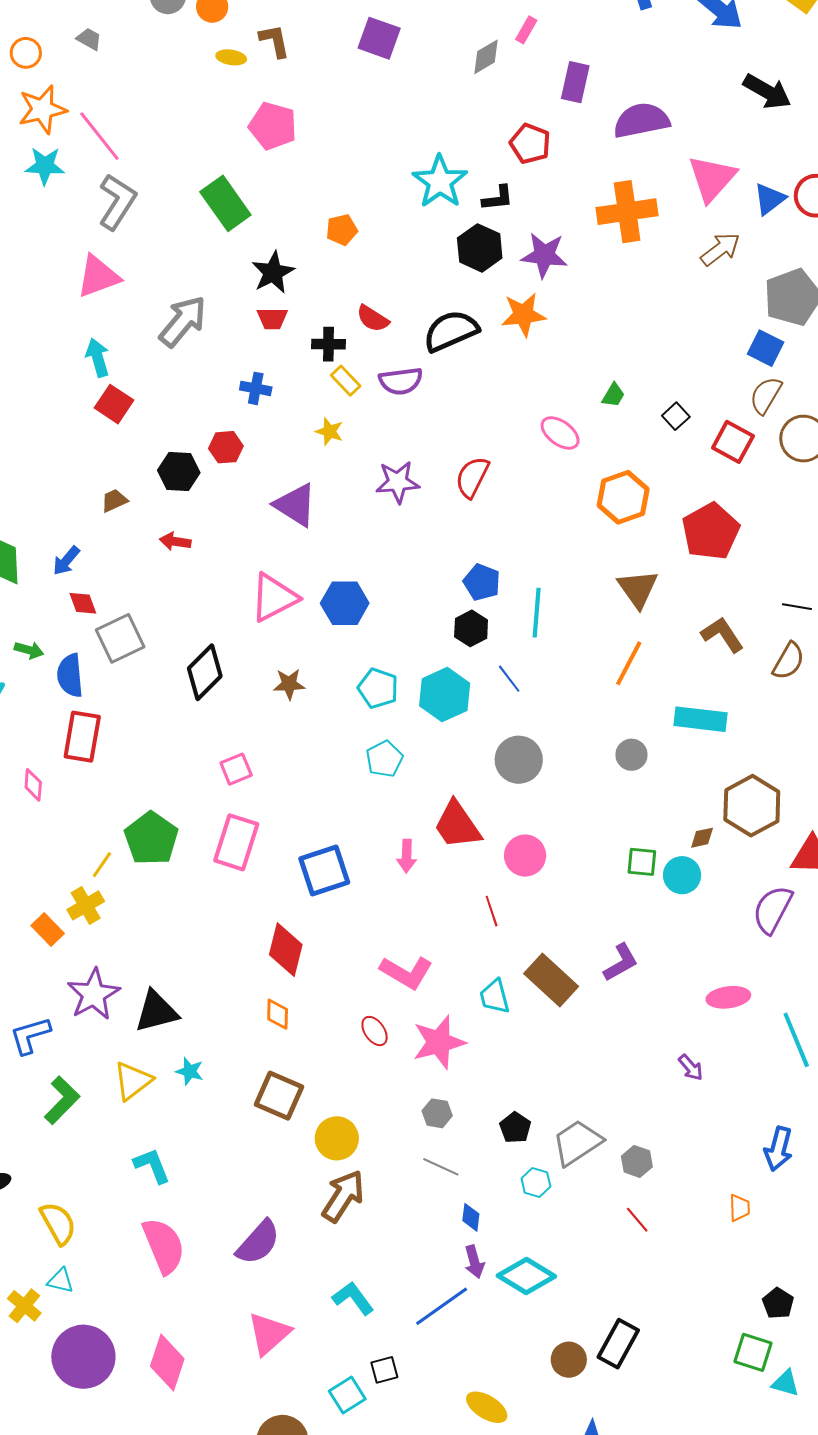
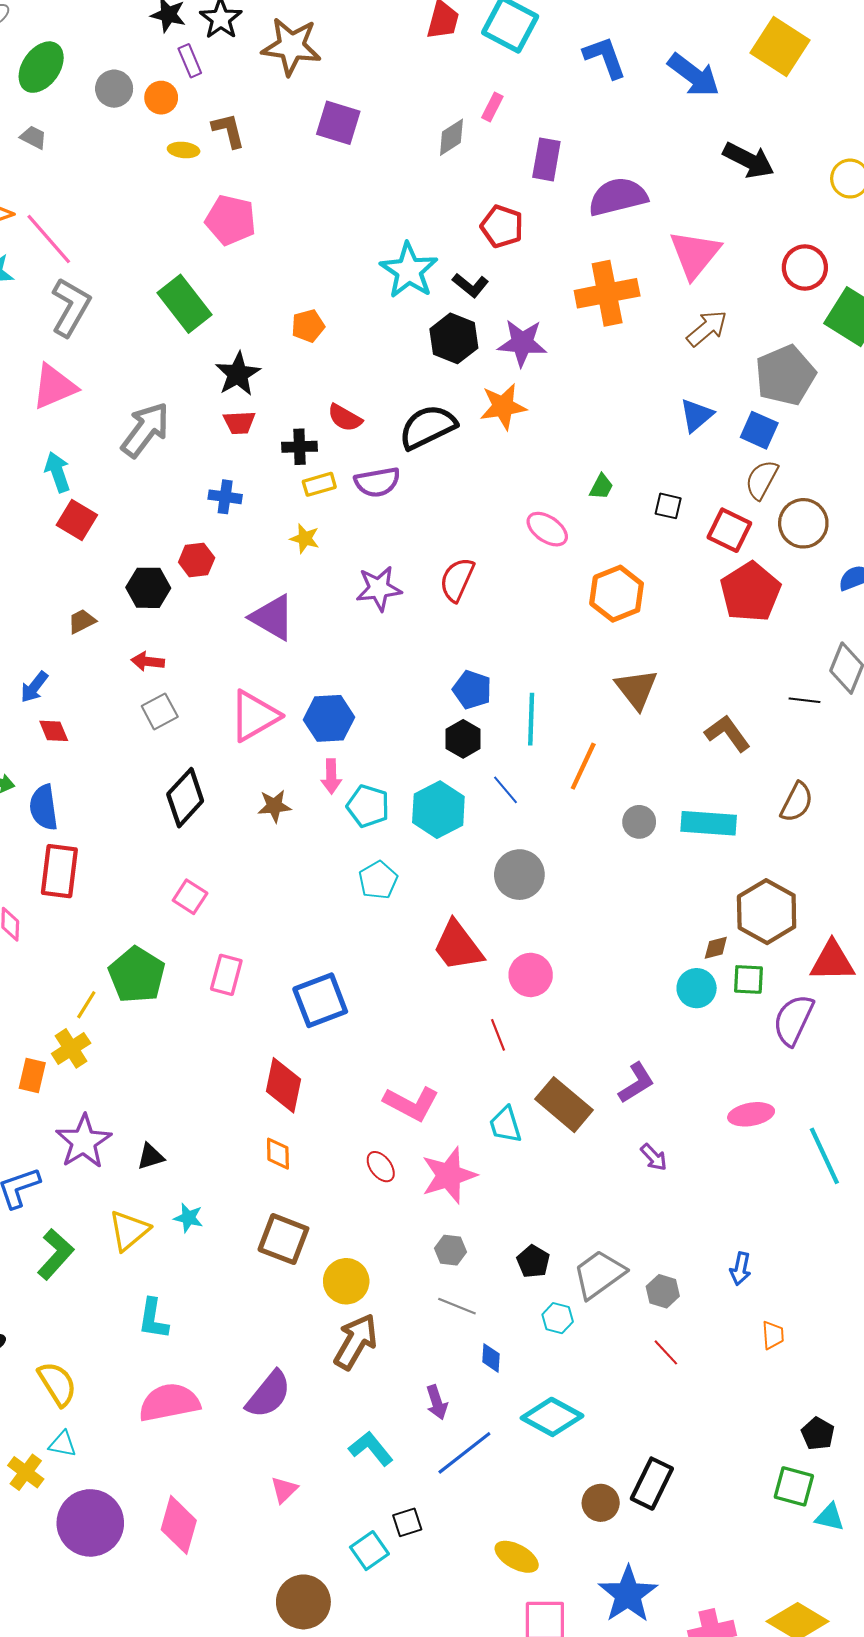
black L-shape: (498, 198) -> (470, 285), turned 48
blue triangle: (770, 199) -> (697, 415), moved
yellow rectangle: (346, 381) -> (319, 484), turned -60
black square: (676, 416) -> (668, 506), turned -32
red pentagon: (711, 531) -> (750, 592), moved
gray square: (120, 638) -> (160, 711), moved, size x0.7
brown semicircle: (789, 661) -> (797, 802), moved
orange line: (629, 663) -> (583, 766), moved
gray circle: (632, 755) -> (639, 822), moved
pink square: (236, 769) -> (190, 897), moved, turned -32
pink rectangle: (236, 842) -> (226, 975), size x0.7
pink arrow: (407, 856) -> (331, 776), moved
green square: (642, 862) -> (748, 979), moved
orange rectangle: (48, 929) -> (32, 1075), turned 60
black triangle: (156, 1011) -> (150, 1156), size x0.6
purple arrow: (691, 1067) -> (654, 1157), moved
blue arrow: (778, 1149) -> (740, 1269), moved, size x0.7
cyan L-shape: (152, 1166) -> (153, 1319), turned -147
pink semicircle: (164, 1246) -> (169, 1402), turned -76
purple arrow: (474, 1262) -> (437, 1402), moved
pink triangle: (269, 1334) -> (284, 1490), size x0.6

